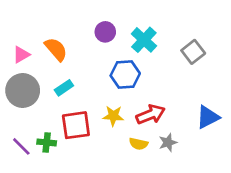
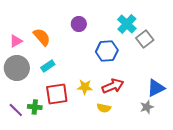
cyan cross: (144, 40) -> (127, 24), moved
blue hexagon: (125, 75) -> (107, 51), moved
gray star: (168, 142) -> (147, 107), moved

